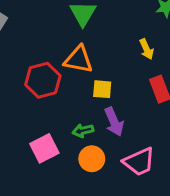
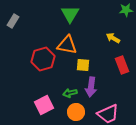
yellow arrow: (147, 49) -> (113, 38), turned 144
purple arrow: (114, 122) -> (91, 87), turned 30

